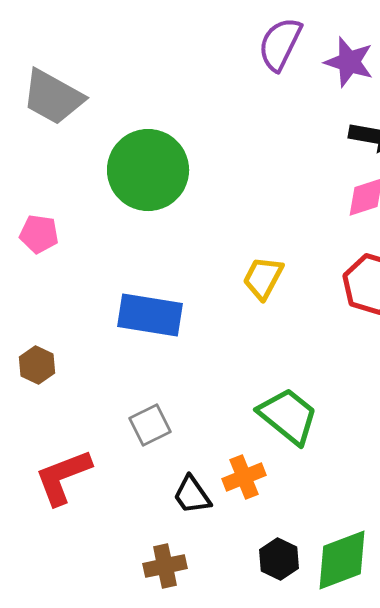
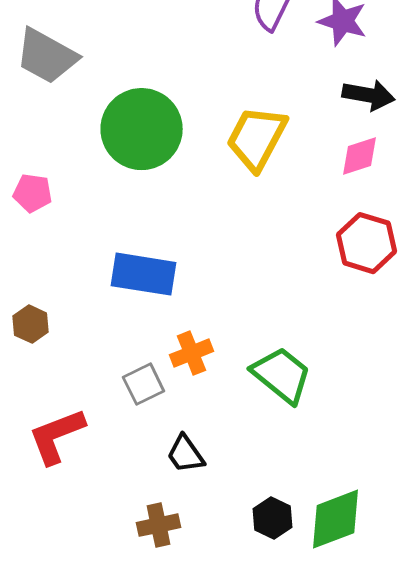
yellow trapezoid: (263, 278) -> (257, 138), moved, size x1.5
orange cross: (244, 477) -> (192, 353), moved

